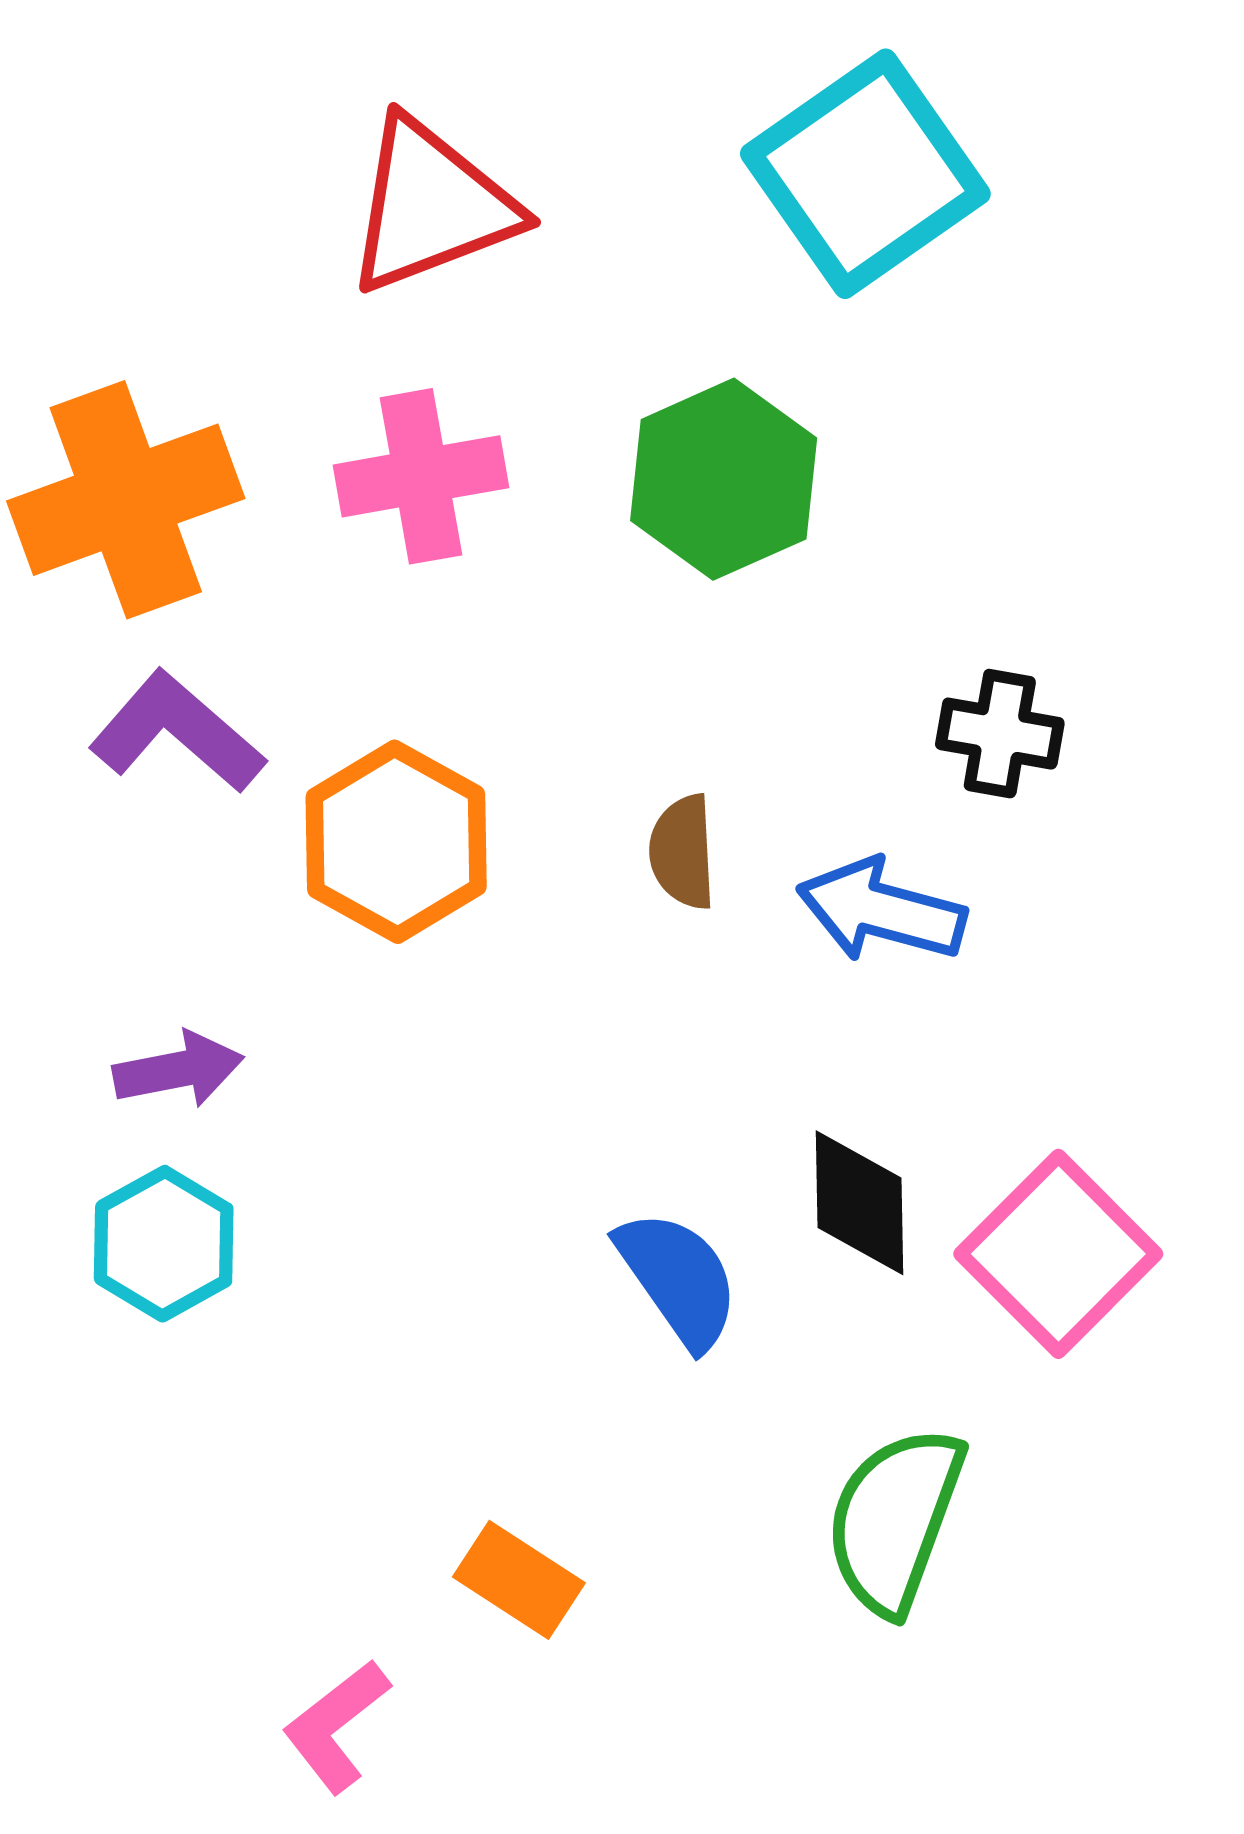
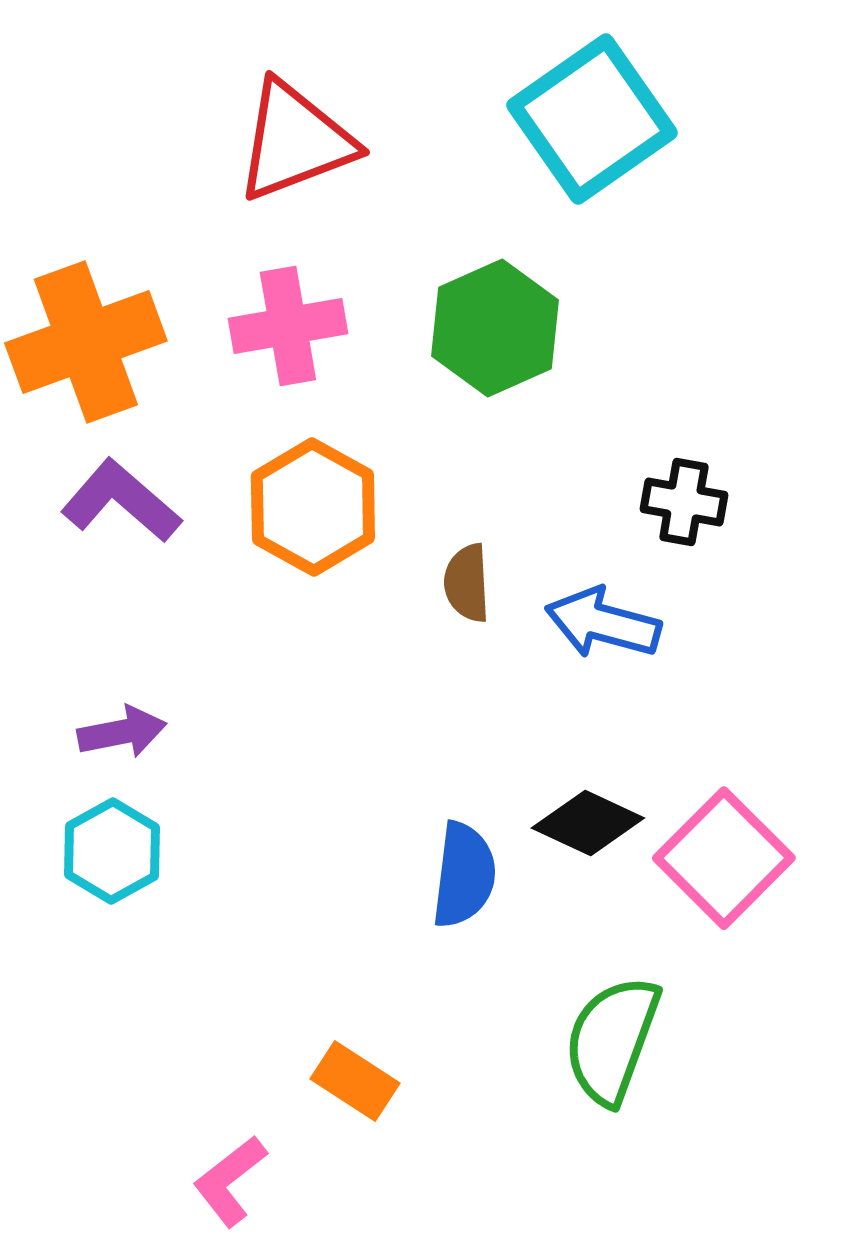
orange hexagon: (396, 842) -> (313, 507), moved
black diamond: (859, 1203) -> (588, 823), turned -64
blue semicircle: (678, 1279) -> (464, 875), turned 42

